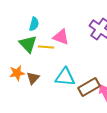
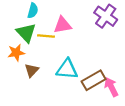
pink triangle: (61, 37) -> (63, 25), turned -30
orange star: (17, 73) -> (16, 53), moved

